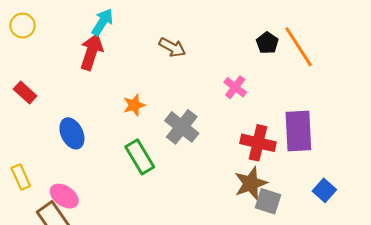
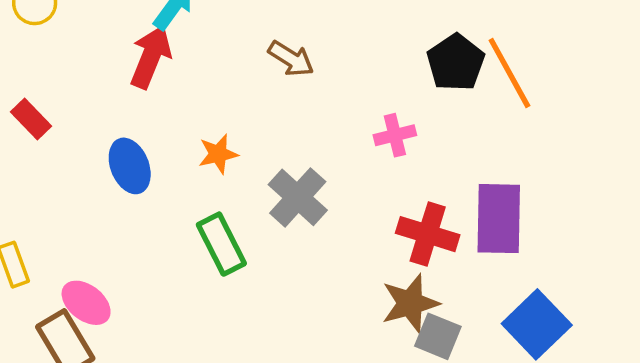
black pentagon: (267, 43) -> (456, 63), size x1.5
pink cross: (235, 87) -> (395, 135), turned 35
blue ellipse: (72, 133) -> (130, 166), moved
blue square: (324, 190) -> (537, 324), size x1.6

